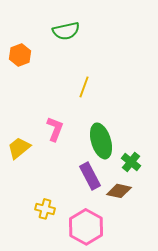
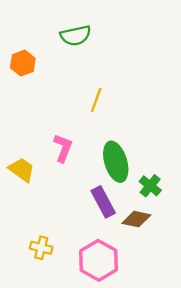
yellow trapezoid: (19, 148) -> (22, 170), turned 75
yellow cross: (45, 209) -> (41, 248), moved

